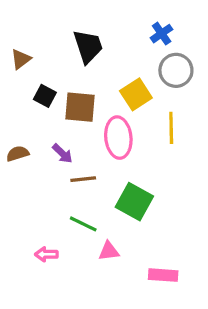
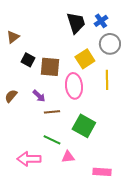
black trapezoid: (88, 46) -> (76, 23), moved
brown semicircle: (18, 154) -> (11, 96), turned -32
pink arrow: (46, 254) -> (29, 159), size x1.6

